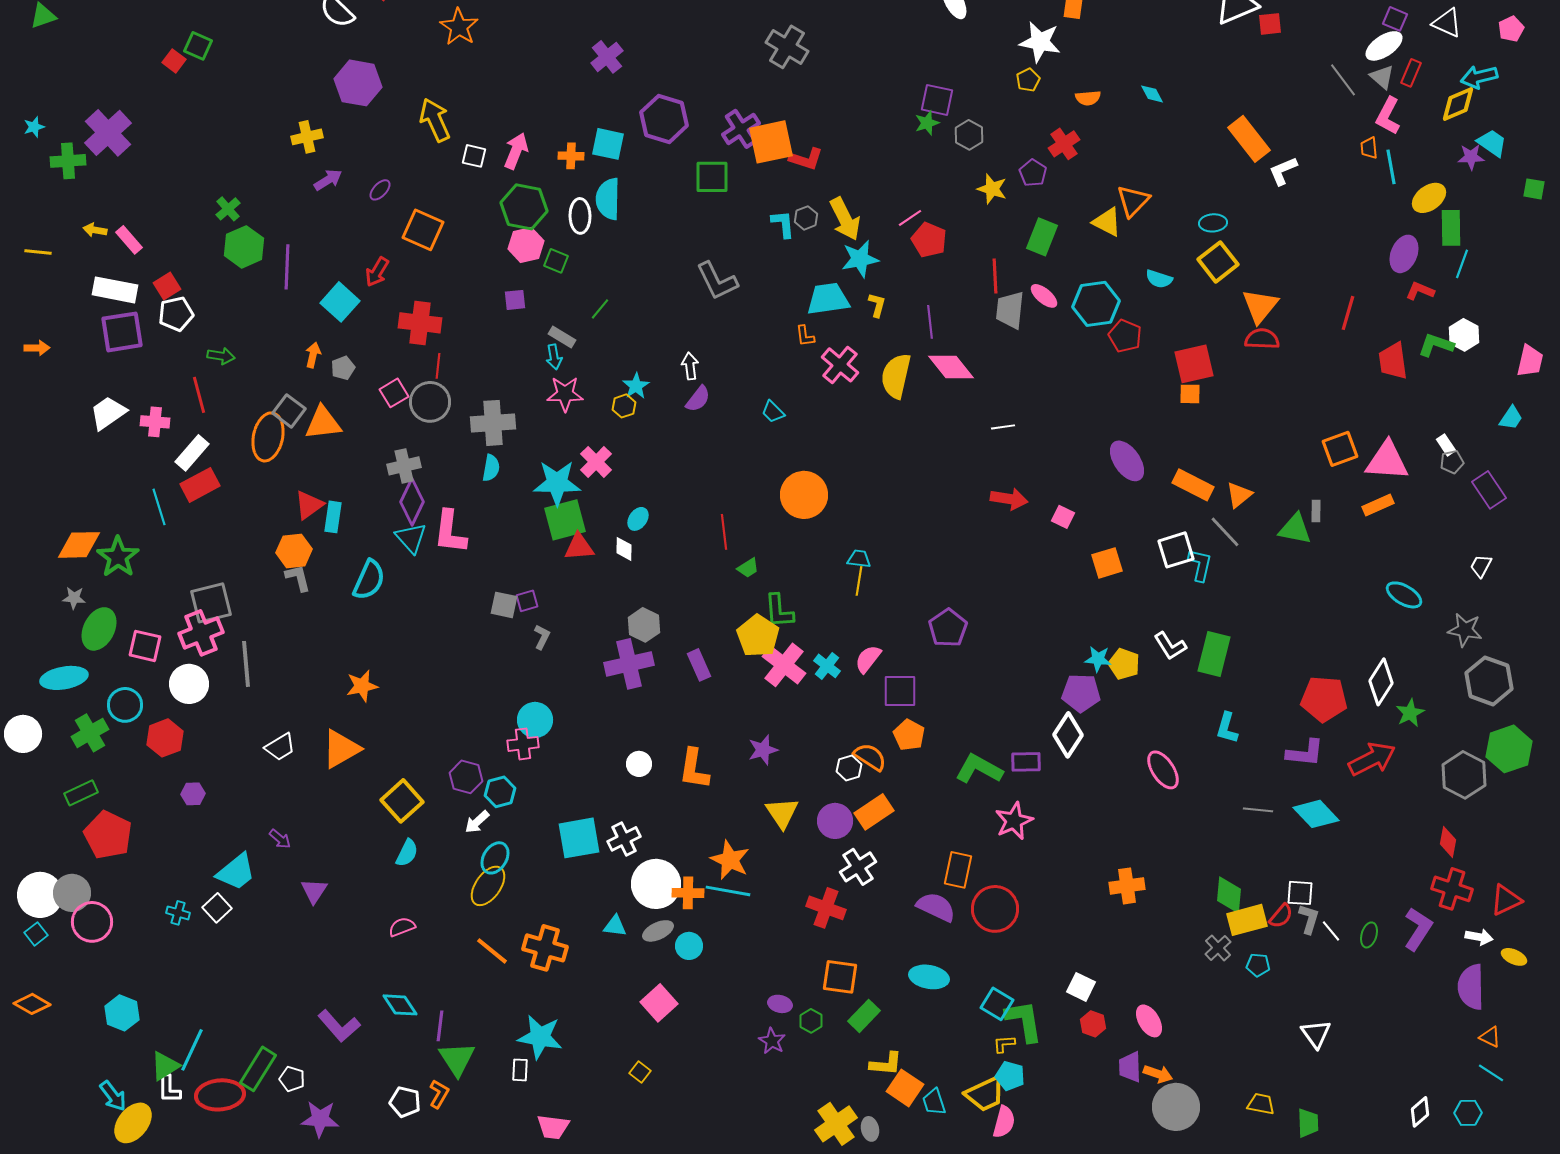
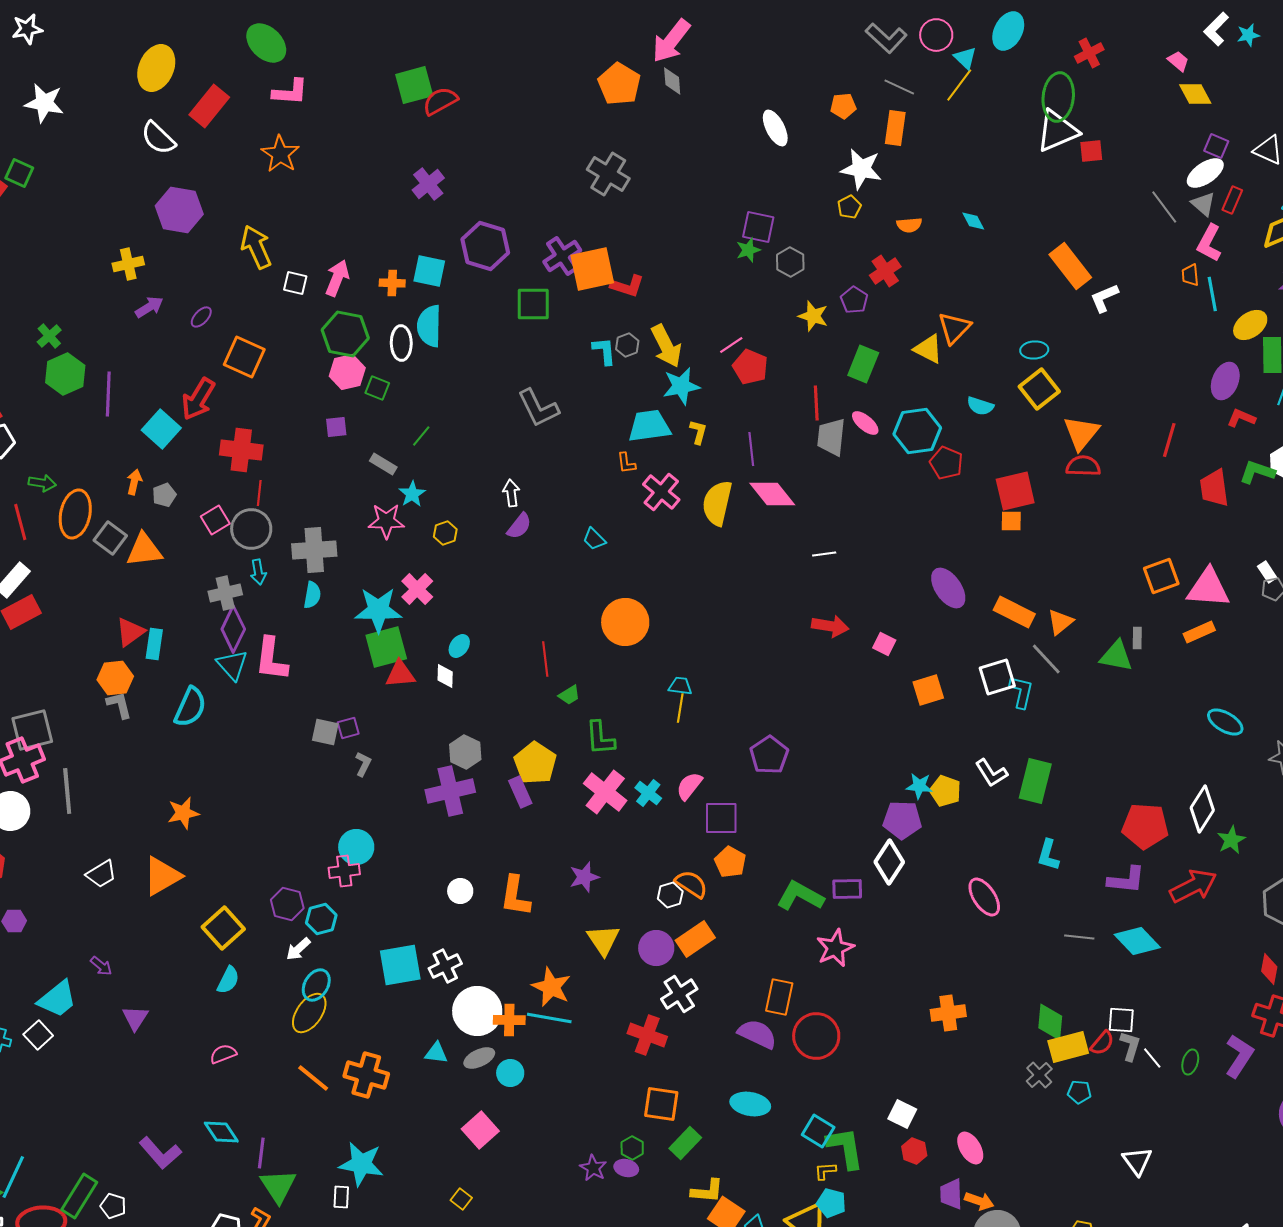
red arrow: (377, 272) -> (198, 399), size x1.4
cyan arrow: (554, 357) -> (258, 572), moved
cyan star: (636, 386) -> (412, 494), moved
orange ellipse: (268, 437) -> (75, 514), moved
yellow pentagon: (758, 636) -> (535, 763), moved
purple ellipse: (780, 1004) -> (626, 1168), moved

